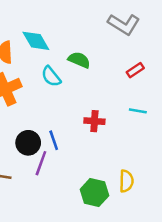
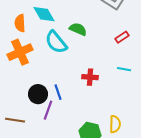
cyan semicircle: (51, 76) -> (56, 42), size x1.4

